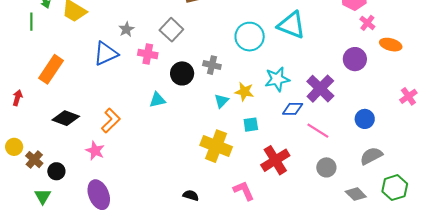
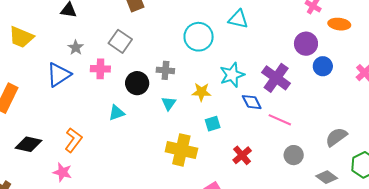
cyan triangle: (291, 25) -> (238, 19), size x0.7
cyan triangle: (221, 101) -> (169, 103), moved
blue diamond: (293, 109) -> (252, 102), turned 70
blue circle: (365, 119) -> (323, 66), moved
red cross: (275, 160) -> (242, 155), size x0.7

